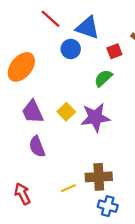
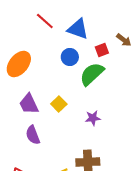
blue circle: (71, 49) -> (70, 57), moved
green semicircle: (103, 78) -> (92, 74), size x1.5
purple star: (95, 117) -> (93, 118), moved, size x0.6

